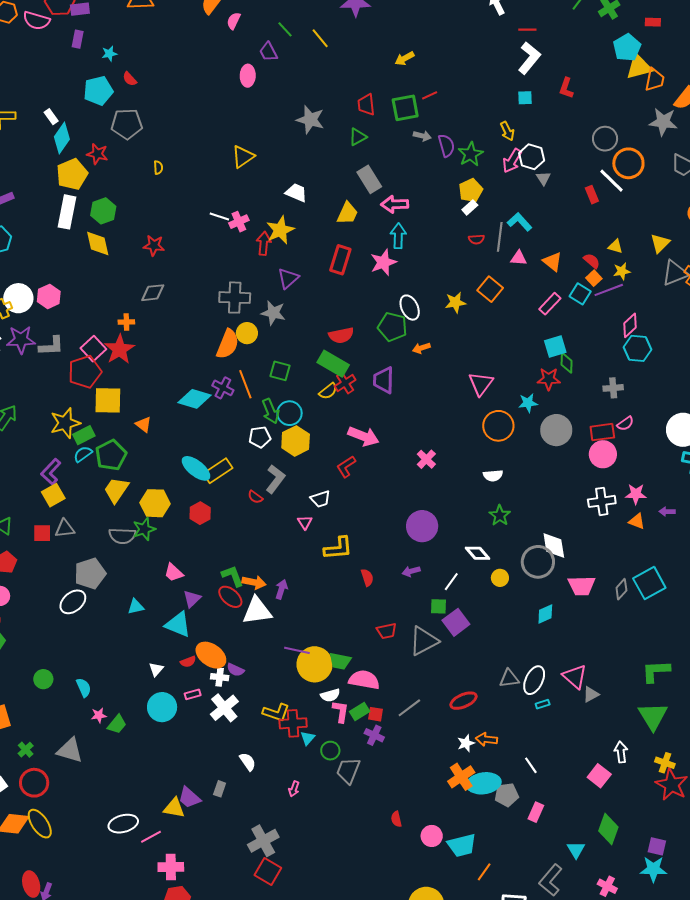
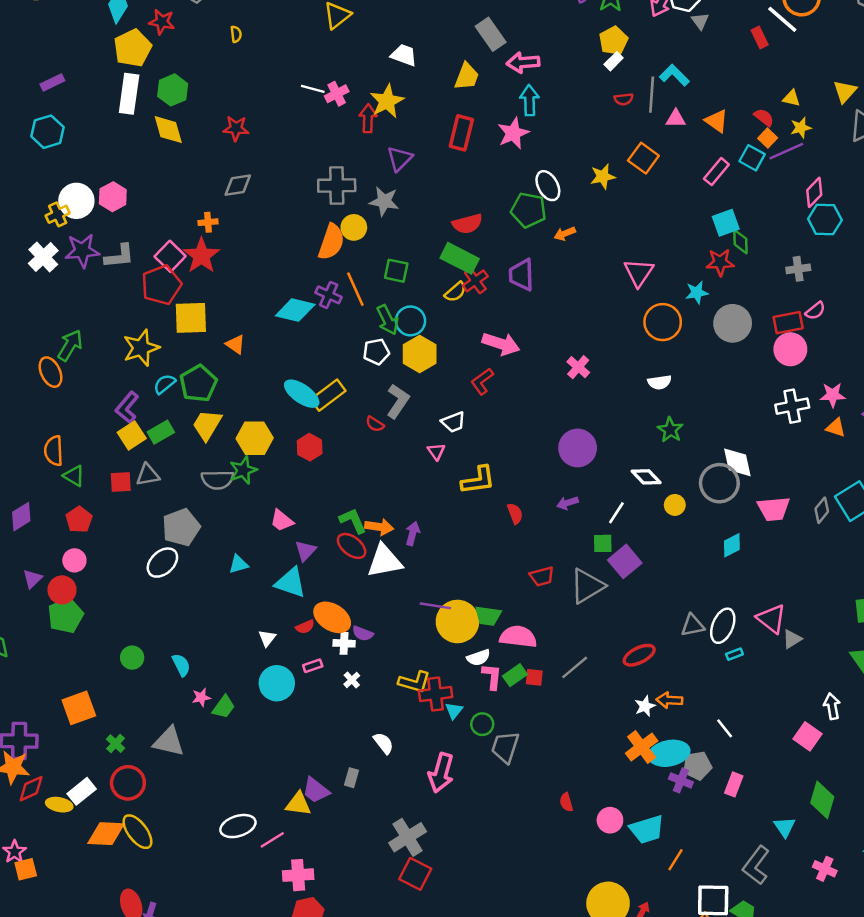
green rectangle: (84, 435) -> (161, 432), moved
white cross: (224, 708) -> (352, 680), size x0.5
purple cross: (374, 735) -> (681, 780), moved
pink arrow: (294, 789) -> (441, 773), size x2.0

